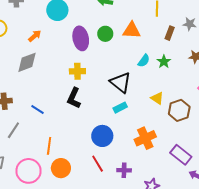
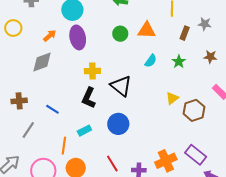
purple ellipse: (81, 38) -> (78, 37), moved
cyan semicircle: (144, 61) -> (151, 61), moved
black triangle: (121, 82) -> (121, 86), moved
yellow triangle: (157, 98) -> (172, 98), turned 48
cyan rectangle: (120, 108) -> (84, 131), moved
blue circle: (102, 136) -> (118, 124), moved
orange cross: (145, 138) -> (166, 161), moved

